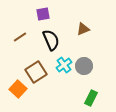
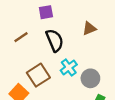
gray circle: (84, 66) -> (90, 78), moved

